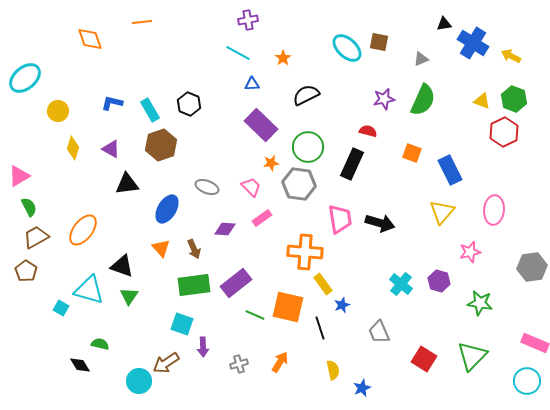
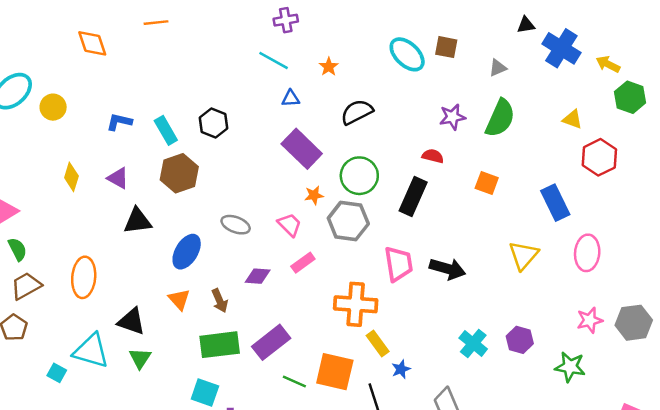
green hexagon: (514, 99) -> (630, 97), moved
yellow circle: (58, 111) -> (53, 107), moved
blue rectangle: (450, 170) -> (555, 203), moved
orange ellipse: (83, 230) -> (84, 277), turned -32
pink star: (470, 252) -> (590, 320), moved

